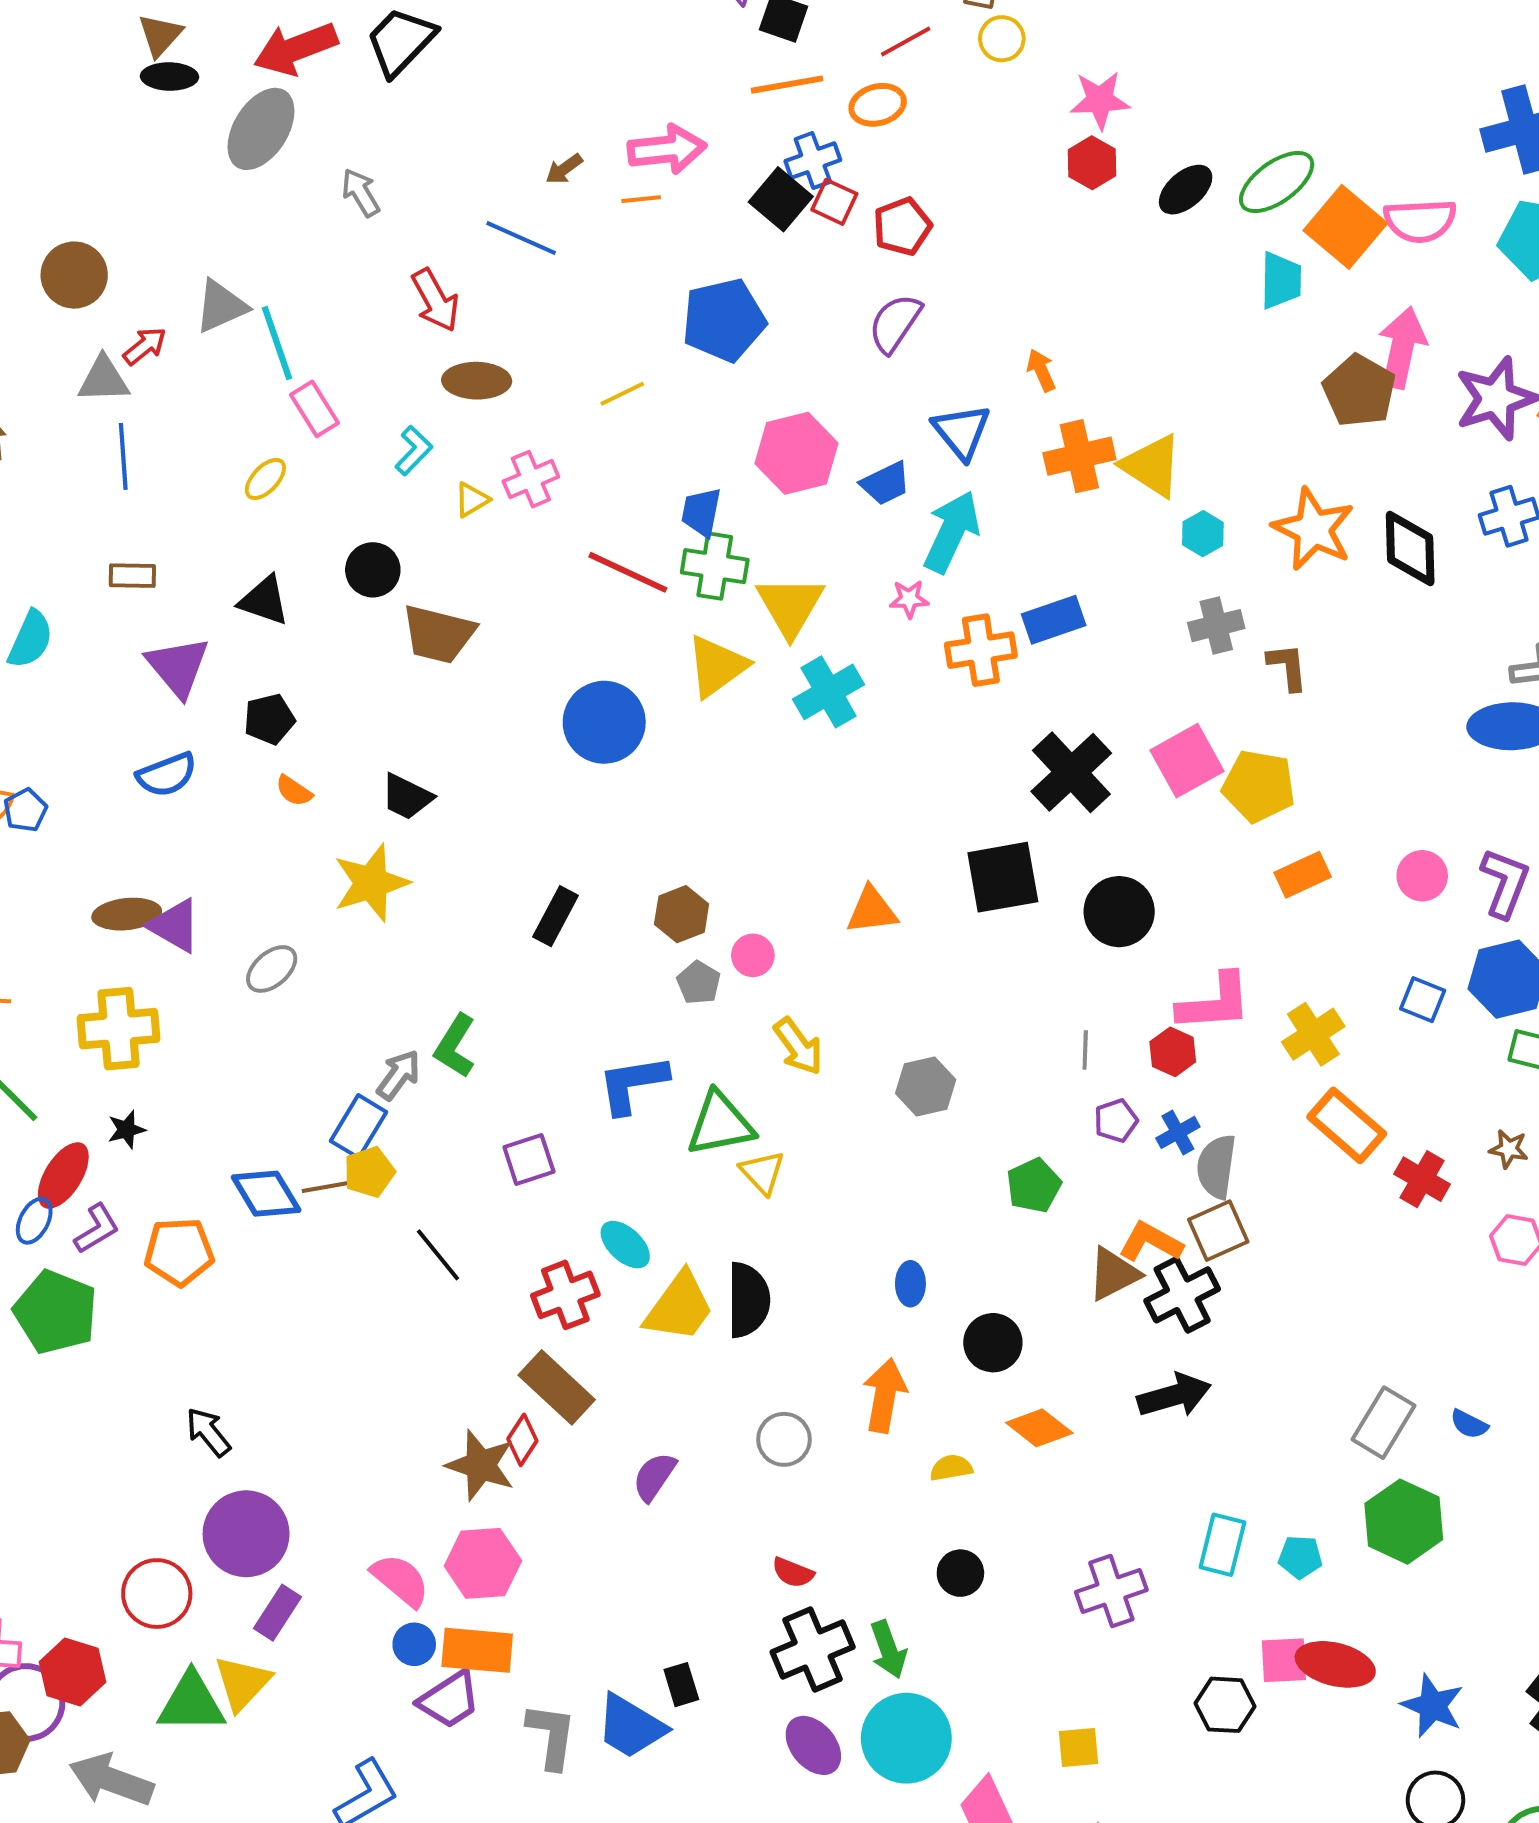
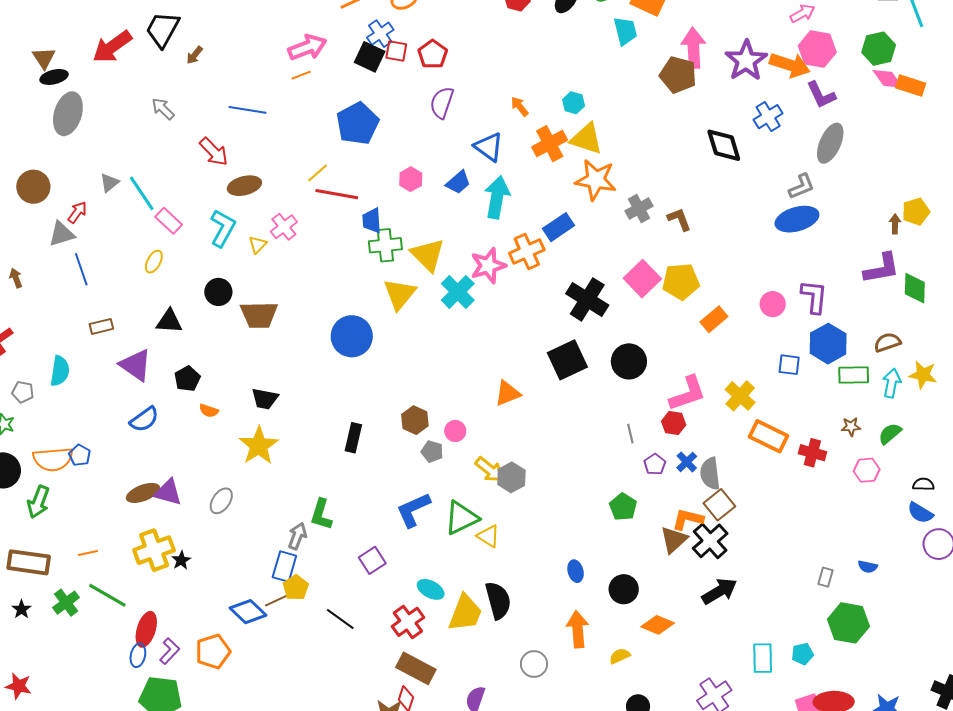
gray ellipse: (261, 129) -> (68, 114), moved
brown arrow: (564, 169) -> (195, 55), moved
gray triangle: (221, 306) -> (109, 183), size x0.7
cyan L-shape: (414, 451) -> (223, 228), size x1.5
pink hexagon: (796, 453) -> (411, 179), size x0.6
orange star: (1313, 529) -> (596, 180), moved
cyan hexagon: (1203, 534) -> (574, 103), moved
red line: (628, 572) -> (337, 194), moved
pink star: (909, 599) -> (488, 266), moved, size x1.8
gray hexagon: (926, 1087) -> (511, 477), moved
black star: (126, 1130) -> (181, 560), moved
gray rectangle: (1383, 1423) -> (826, 577), size x0.6

